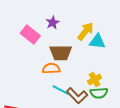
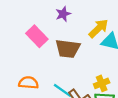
pink rectangle: (30, 34) -> (37, 36), moved
orange semicircle: (51, 68) -> (28, 83), moved

